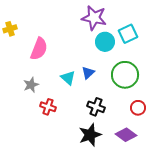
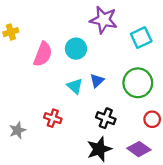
cyan circle: (105, 42) -> (76, 49), moved
gray star: (31, 85) -> (17, 130), moved

